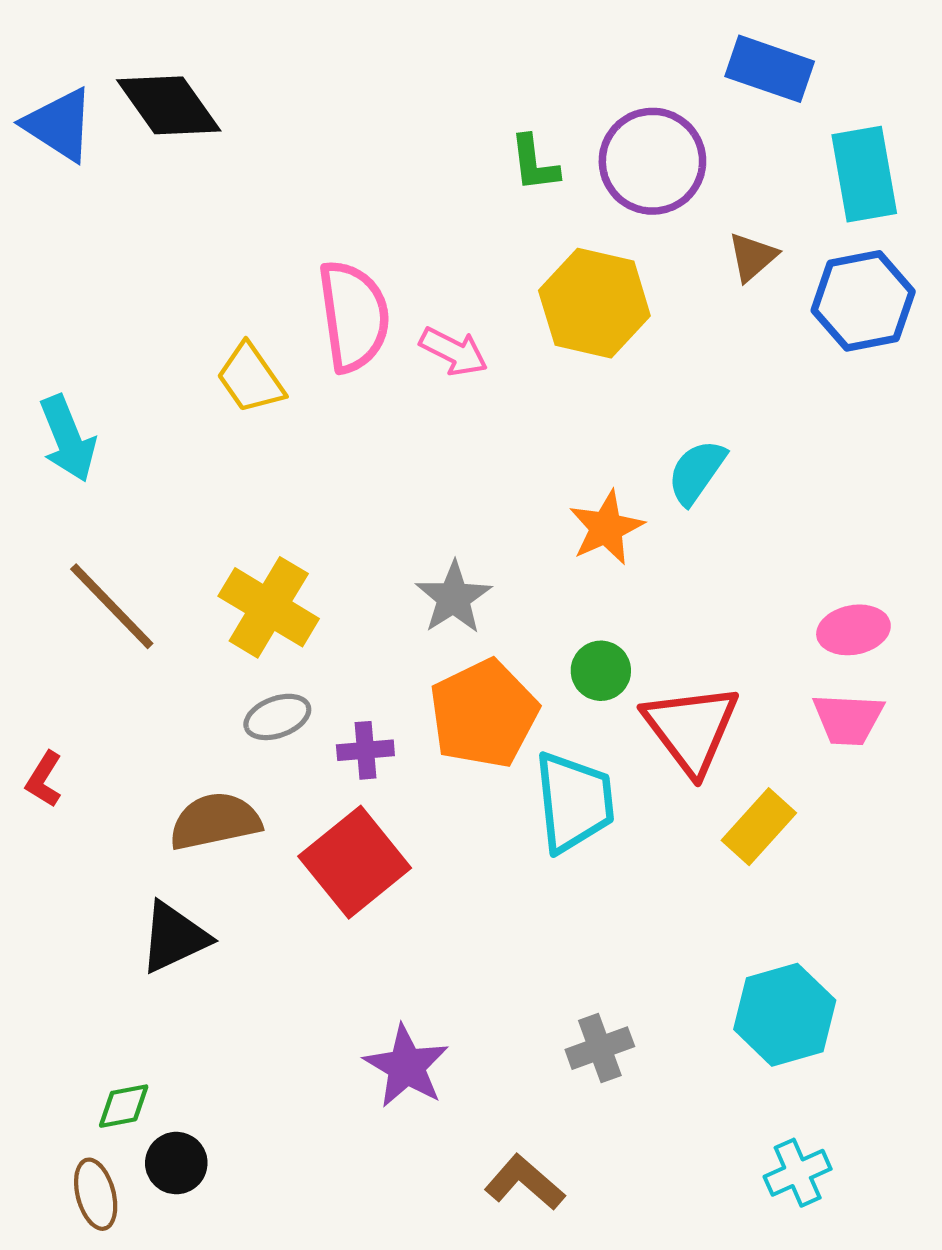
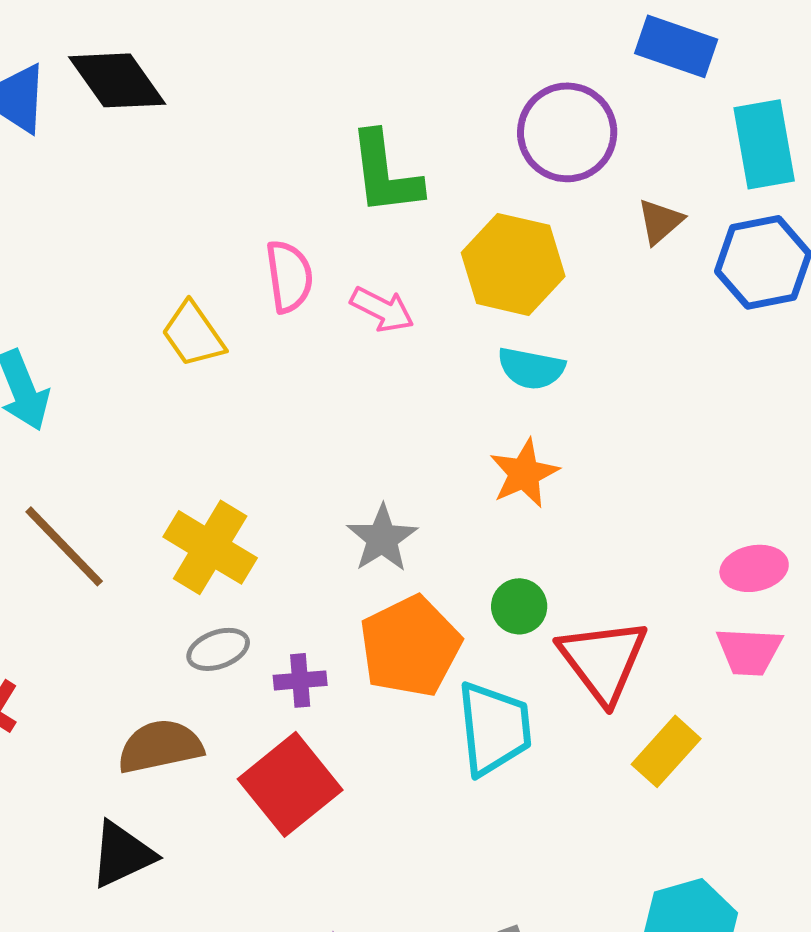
green L-shape: (534, 163) -> (385, 173), moved, size x1.6
pink semicircle: (354, 316) -> (289, 276), size x0.7
cyan semicircle: (697, 472) -> (531, 368), moved, turned -114

